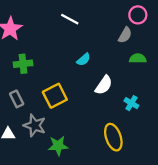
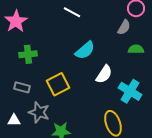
cyan semicircle: (84, 60) -> (85, 50), size x1.5
gray rectangle: (17, 99) -> (22, 87), turned -49
cyan cross: (131, 103) -> (130, 91), size x1.6

